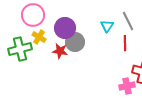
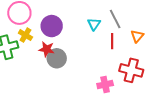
gray circle: (75, 42) -> (57, 58), moved
pink cross: (127, 86) -> (105, 84), moved

